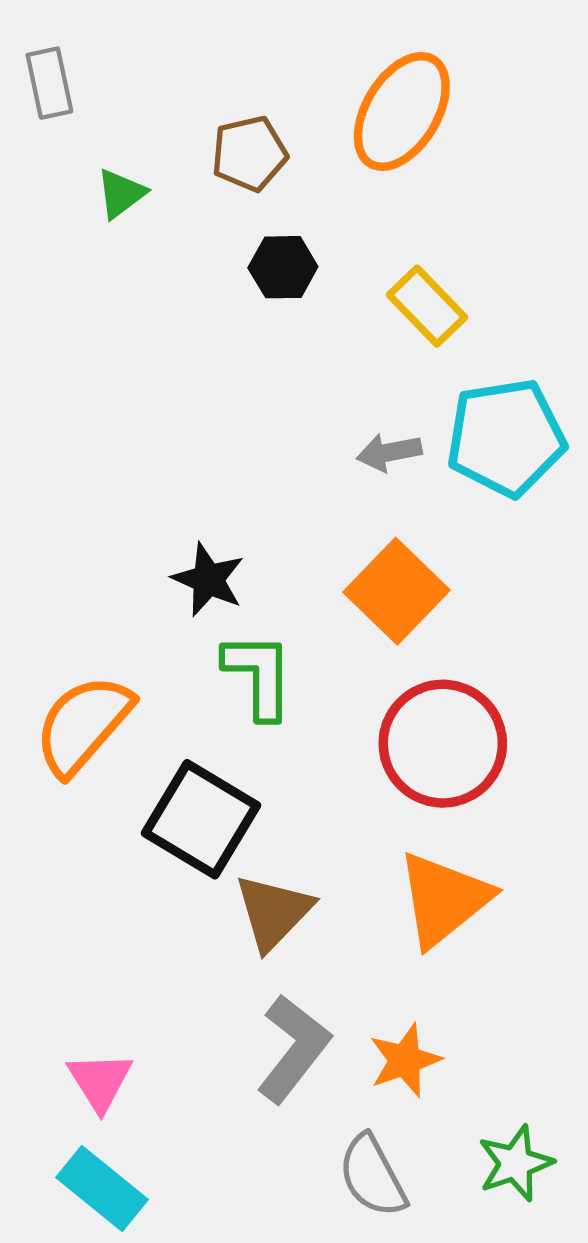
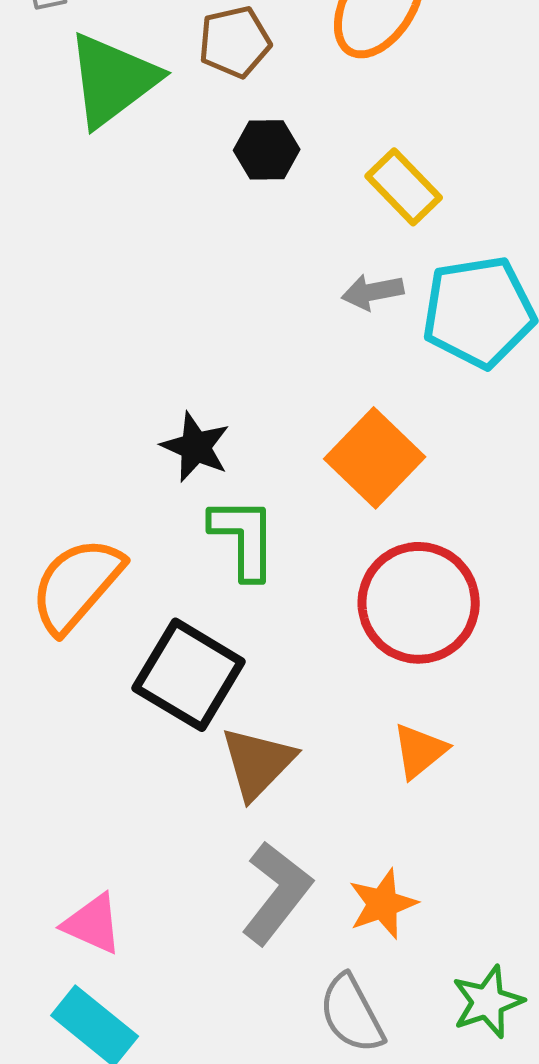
green triangle: (121, 194) -> (113, 80), size x2.0
gray arrow: (389, 452) -> (373, 292), moved
orange triangle: (444, 899) -> (420, 751), size x0.6
pink triangle: (100, 1081) -> (93, 924), turned -34

